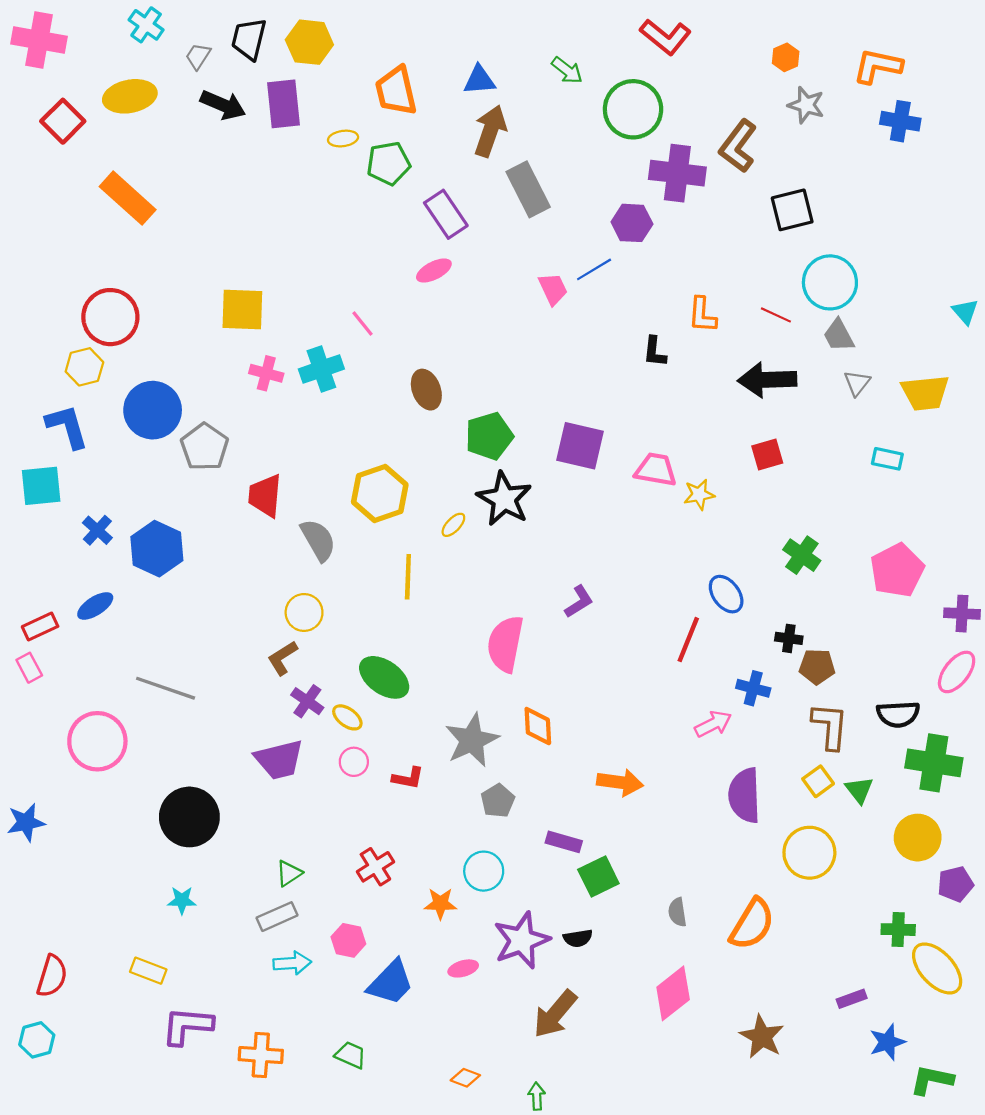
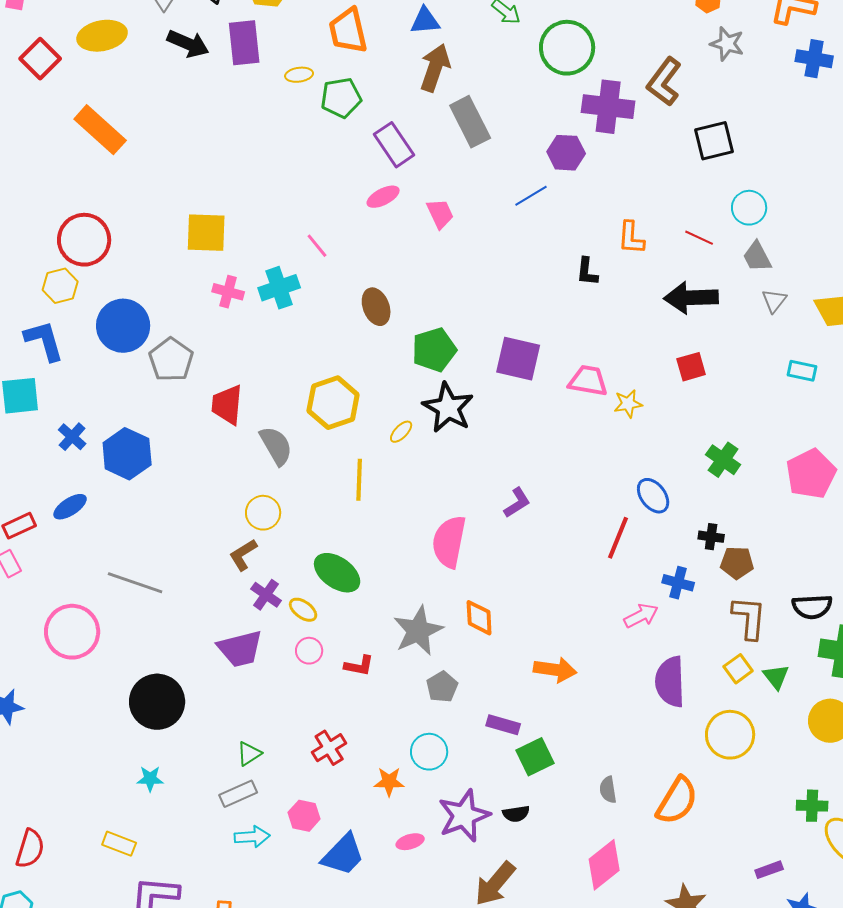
cyan circle: (830, 282) -> (749, 208), size x0.7
pink trapezoid: (553, 289) -> (440, 214), moved

